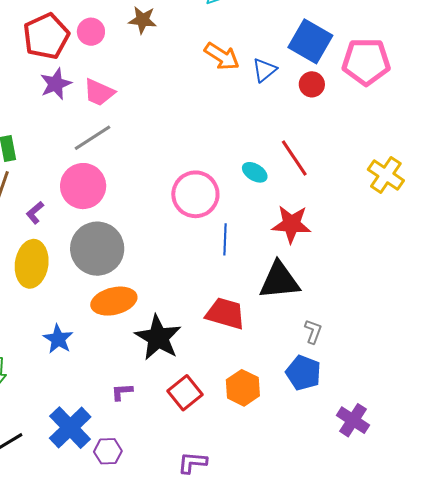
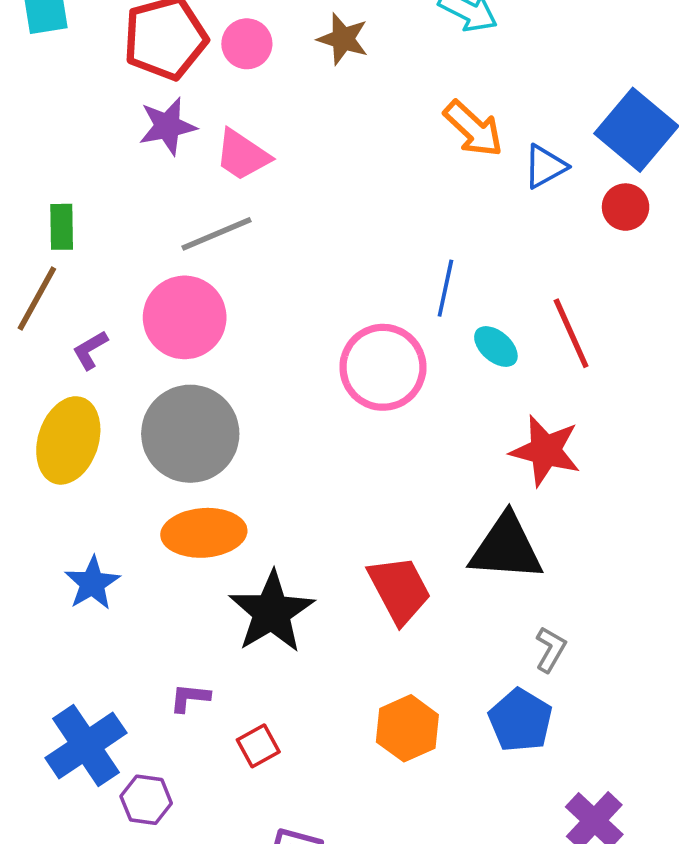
blue line: (225, 239) -> (445, 288), moved
red trapezoid: (225, 313) -> (399, 590), turned 36
red square: (185, 393) -> (258, 746), moved, size x0.7

